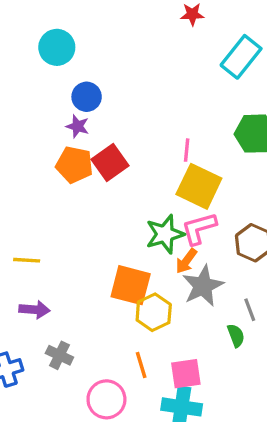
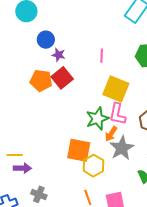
purple star: (78, 126) -> (59, 55), moved
pink line: (187, 150) -> (102, 56), moved
pink L-shape: (199, 228) -> (117, 114), turned -60
yellow line: (27, 260) -> (15, 155), moved

